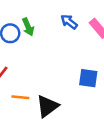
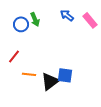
blue square: (88, 78) -> (65, 75), moved

